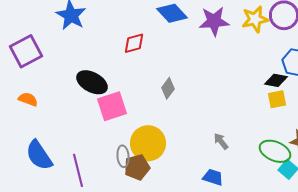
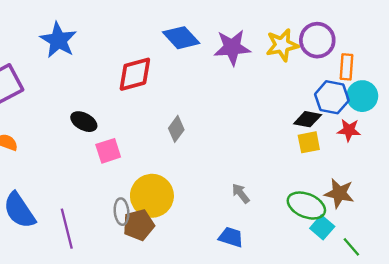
red diamond: (134, 43) -> (135, 74), size x1.4
black ellipse: (92, 82) -> (84, 122), size x0.7
pink square: (112, 106) -> (108, 151), size x0.7

